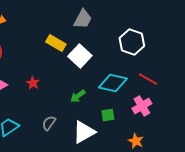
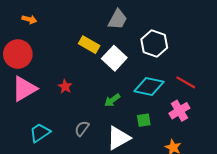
white hexagon: (132, 42) -> (154, 44), moved

